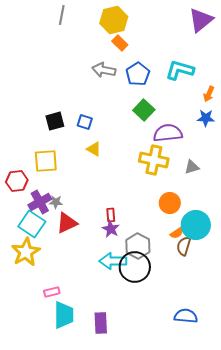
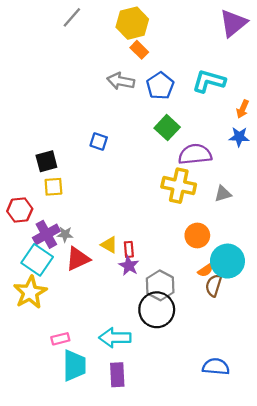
gray line: (62, 15) -> (72, 17), turned 30
black square: (55, 121) -> (46, 161), moved
yellow triangle: (94, 149) -> (109, 245), moved
yellow square: (46, 161) -> (53, 187), size x0.7
cyan arrow: (113, 261) -> (115, 338), moved

